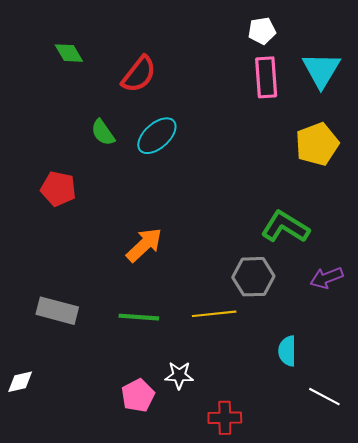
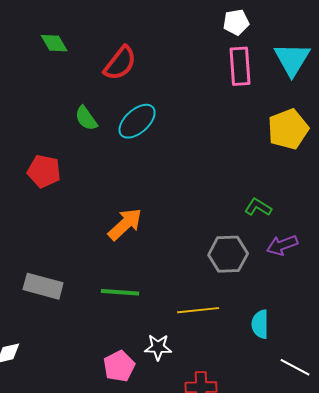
green L-shape: (285, 227) -> (258, 207), size x0.6
purple arrow: (327, 278) -> (282, 245), moved
yellow line: (214, 314) -> (198, 310), moved

